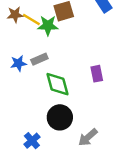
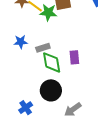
gray rectangle: (39, 59) -> (43, 48), moved
purple rectangle: (97, 74) -> (74, 57), moved

